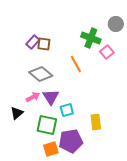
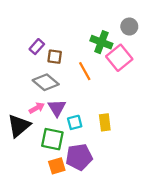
brown square: (44, 44) -> (55, 57), moved
pink square: (107, 52) -> (119, 58), size x1.6
black triangle: (17, 113) -> (19, 126), size x1.6
yellow rectangle: (96, 122) -> (105, 122), moved

